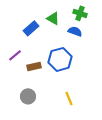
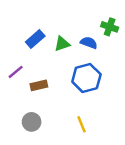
green cross: (80, 13) -> (110, 27), moved
green triangle: (53, 18) -> (62, 44), moved, turned -48
blue hexagon: (60, 59) -> (86, 78), moved

